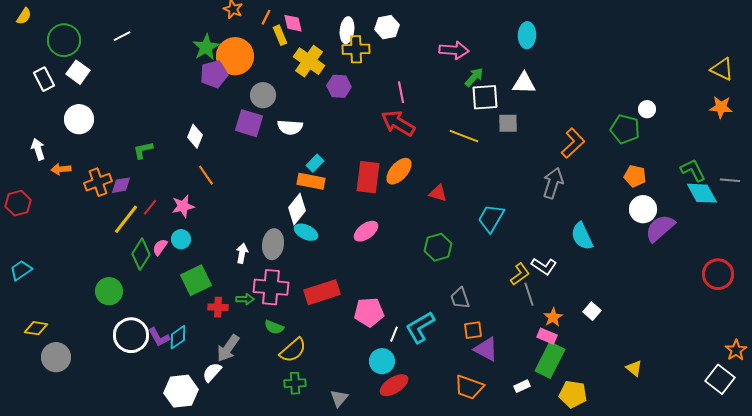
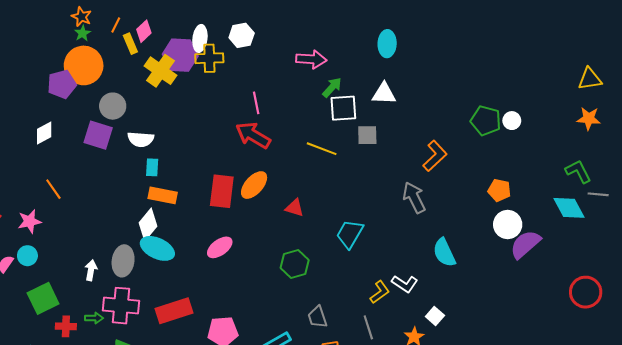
pink diamond: (293, 23) -> (144, 31), turned 60
green star: (206, 47) -> (83, 33), moved, size x0.6
yellow triangle: (722, 69) -> (590, 79), turned -35
purple hexagon: (339, 86) -> (180, 55), moved, size x1.4
green pentagon: (625, 129) -> (486, 121), moved
white diamond: (195, 136) -> (44, 133), moved, turned 40
cyan rectangle: (315, 163) -> (152, 167), moved, turned -42
green L-shape: (693, 170) -> (578, 172), moved
gray arrow: (553, 183) -> (414, 197), turned -44
cyan ellipse: (306, 232) -> (157, 248), size x1.4
gray line: (529, 294) -> (368, 327), moved
white square: (592, 311) -> (435, 316), moved

